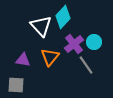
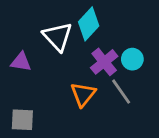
orange triangle: (50, 57) -> (83, 94), moved
purple triangle: (23, 60) -> (21, 62), moved

